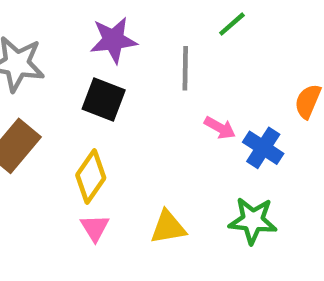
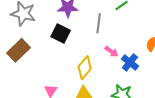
yellow diamond: (91, 177) -> (85, 68), moved

